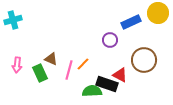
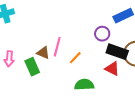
pink line: (69, 70) -> (57, 47), moved
black rectangle: (107, 84) -> (117, 52), moved

